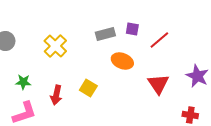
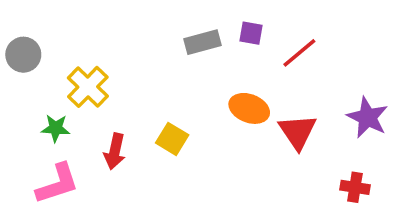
yellow cross: (55, 46) -> (88, 87), moved
orange ellipse: (122, 61) -> (249, 108), moved

